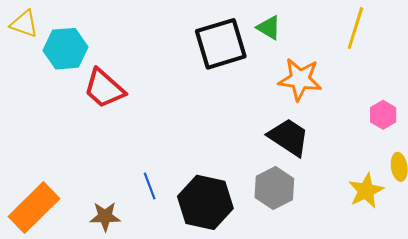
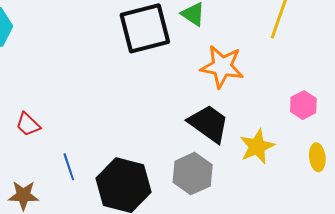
red trapezoid: (104, 89) -> (28, 124), moved, size x0.6
yellow star: (366, 191) -> (257, 147), moved

